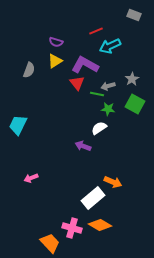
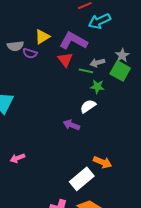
purple semicircle: (56, 42) -> (30, 53), moved
gray semicircle: (29, 70) -> (15, 46), turned 63
green square: (135, 104) -> (120, 71), moved

